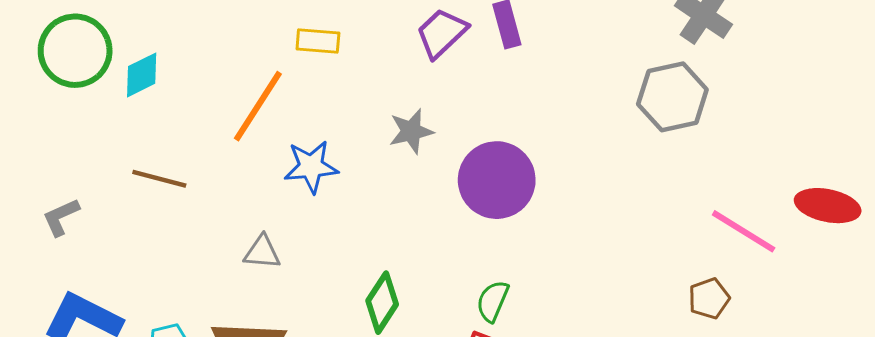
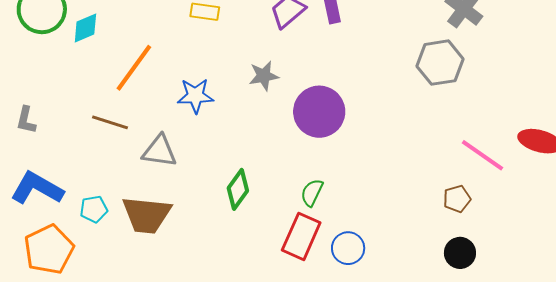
orange line: (258, 106) -> (134, 68), moved
brown line: (159, 179) -> (110, 122), moved
gray L-shape: (61, 217) -> (26, 120), turned -56
gray triangle: (262, 252) -> (160, 151), size x1.4

